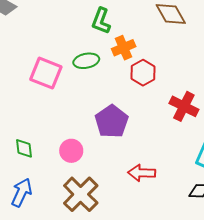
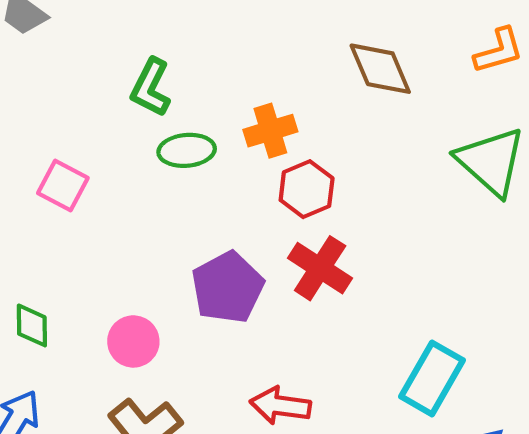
green L-shape: (101, 21) -> (151, 88), moved
pink square: (46, 73) -> (63, 185), moved, size x0.7
red cross: (184, 106) -> (320, 268), moved

